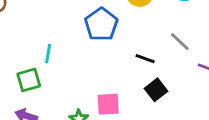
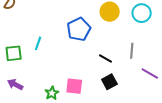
gray line: (180, 42) -> (132, 51), turned 42
green square: (29, 80) -> (14, 53), moved

